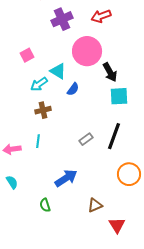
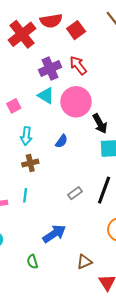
red arrow: (101, 16) -> (78, 65), moved, turned 72
cyan triangle: (58, 71) -> (46, 96), moved
cyan arrow: (39, 84) -> (26, 136), turned -48

